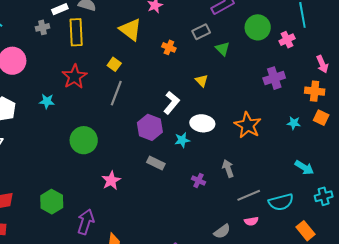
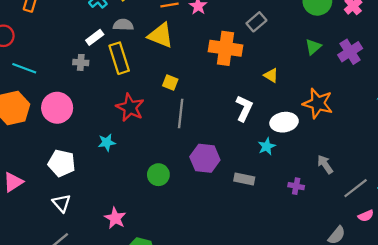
gray cross: (42, 27) -> (81, 62), turned 32
yellow triangle: (130, 30) -> (161, 35), moved
orange cross: (169, 47) -> (226, 48), size x2.0
green triangle: (222, 49) -> (313, 47), moved, turned 49
orange star: (248, 125) -> (318, 103), moved
purple hexagon: (150, 127) -> (205, 158), moved
green circle: (84, 140) -> (158, 175), size x0.7
pink star: (111, 181) -> (115, 218), moved

